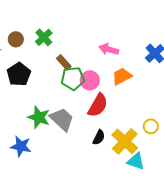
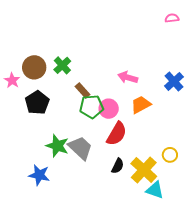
brown circle: (16, 39) -> (34, 67), size x1.5

